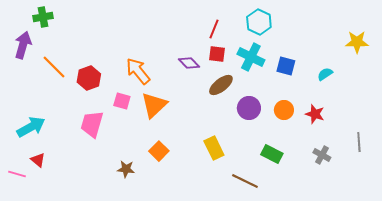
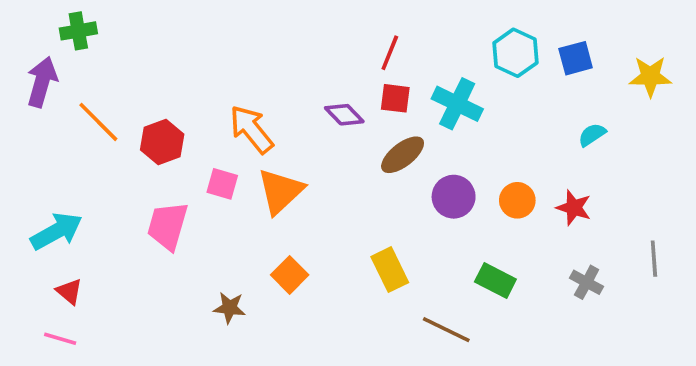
cyan hexagon: (259, 22) -> (515, 53), moved
blue square: (286, 66) -> (576, 58), moved, turned -30
pink line: (17, 174) -> (60, 339), moved

